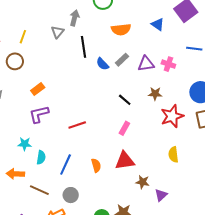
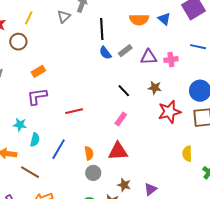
orange semicircle: (121, 29) -> (139, 20), moved
black line: (83, 47) -> (102, 29), moved
pink cross: (168, 64) -> (171, 60), turned -32
yellow semicircle: (173, 155) -> (187, 154), moved
brown star: (143, 182) -> (124, 185), moved
gray circle: (71, 195) -> (93, 173), moved

